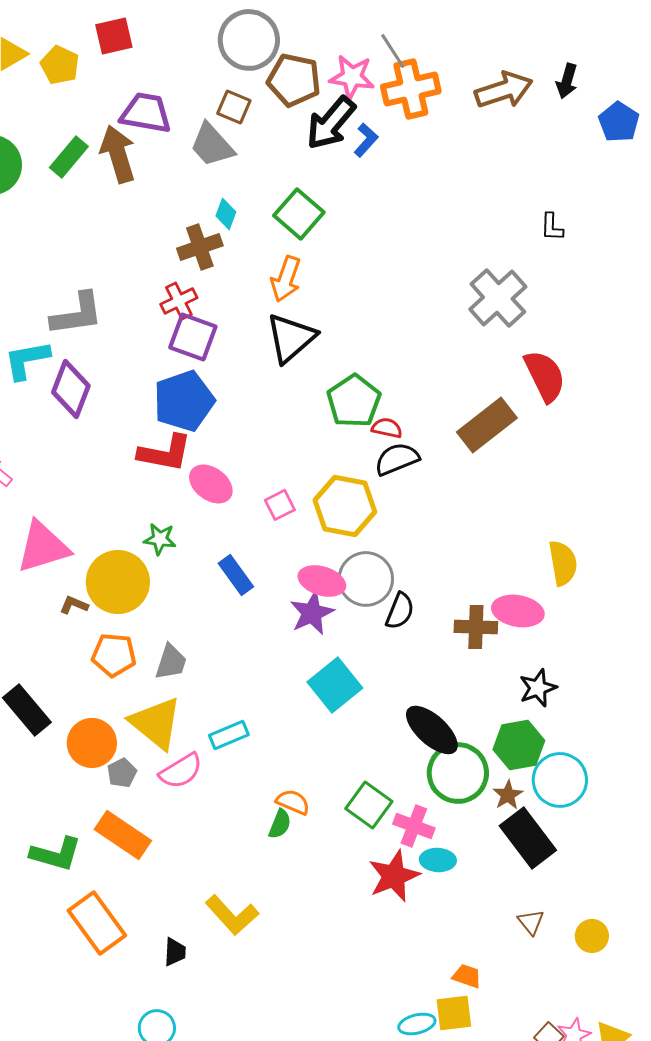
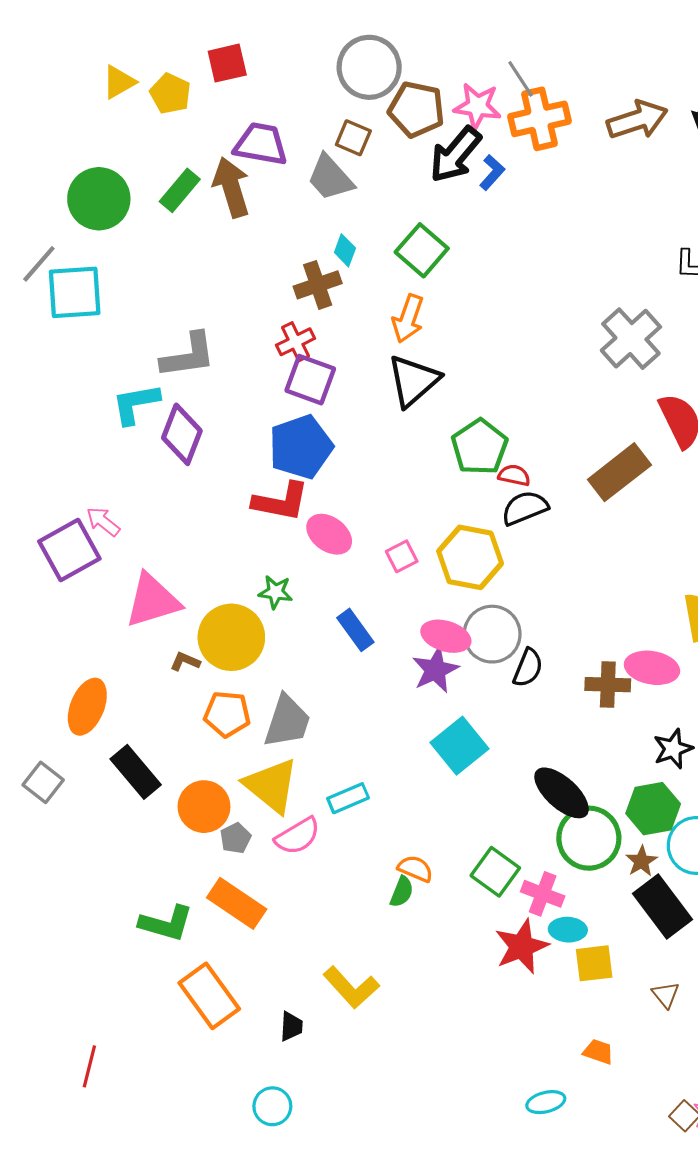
gray trapezoid: (171, 662) -> (287, 721), size x1.4
yellow square: (454, 1013) -> (594, 963), moved

